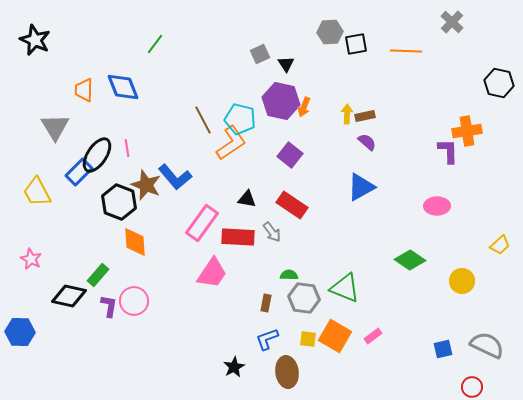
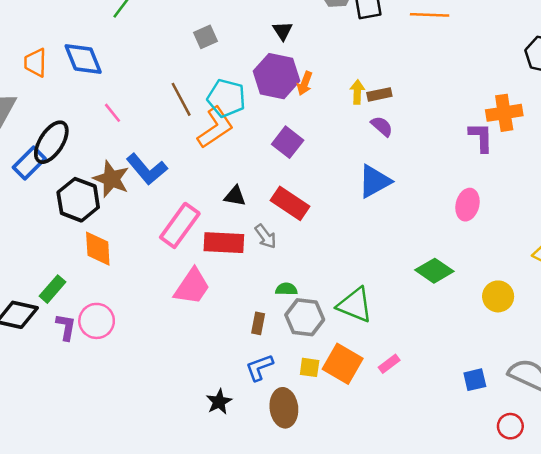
gray square: (260, 54) -> (206, 37), moved
pink line: (127, 148) -> (113, 113), moved, turned -30
pink ellipse: (437, 206) -> (467, 205), turned -75

